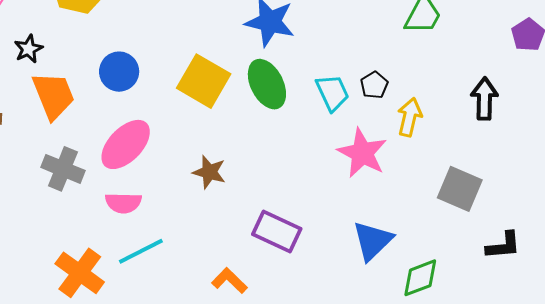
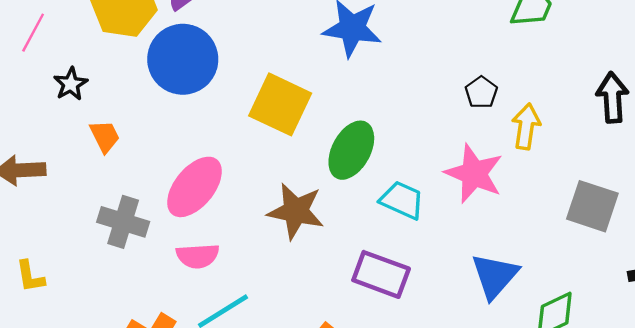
blue circle: (119, 72) -> (183, 59), moved, size x1.5
green ellipse: (267, 84) -> (351, 150), moved, turned 60
cyan trapezoid: (332, 93) -> (402, 200), moved, turned -36
orange trapezoid: (53, 95) -> (105, 136), size x0.6
brown star: (209, 172) -> (296, 211), size x1.4

